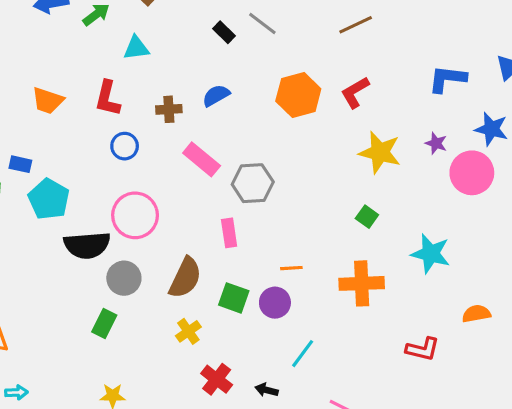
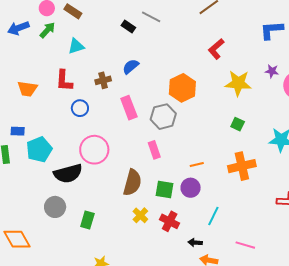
orange hexagon: (298, 95) -> (182, 88), moved
pink rectangle: (202, 159) -> (129, 108), turned 40
cyan pentagon: (49, 199) -> (39, 149), turned 30
gray circle: (124, 278) -> (55, 207), moved
red cross: (217, 379) -> (170, 221), moved

